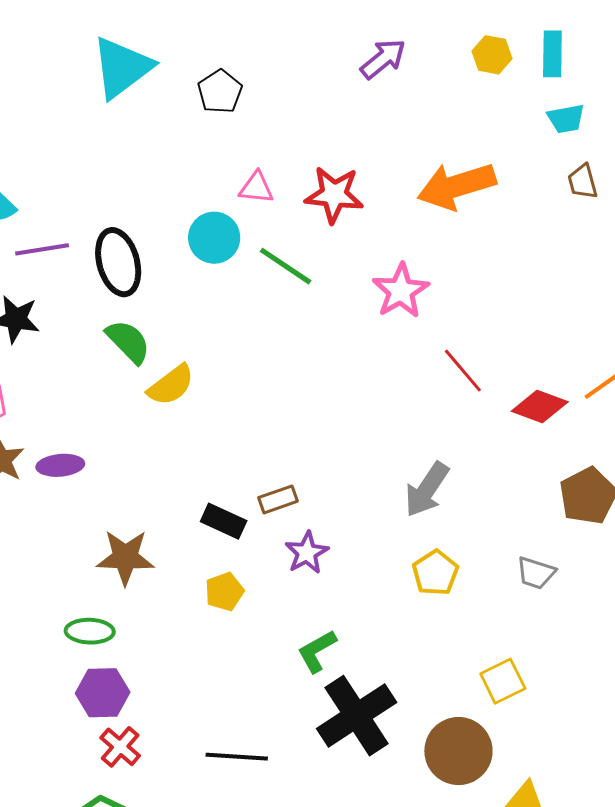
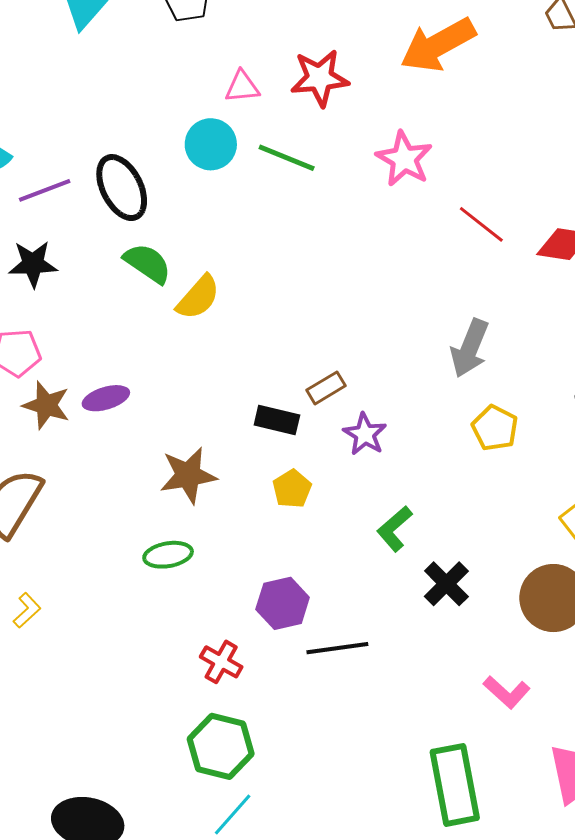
purple hexagon: (103, 693) -> (283, 603), moved
black cross: (357, 716) -> (446, 584), size x0.6

